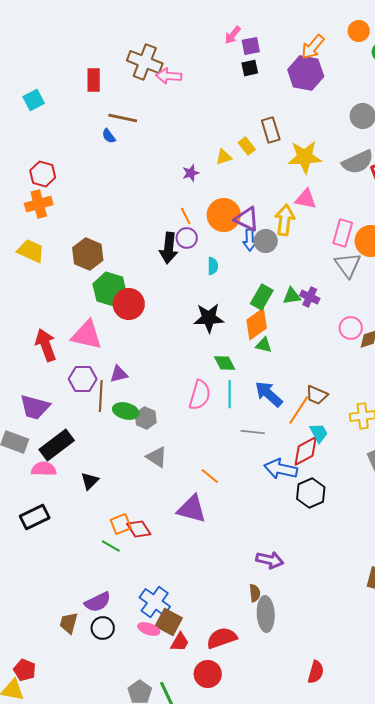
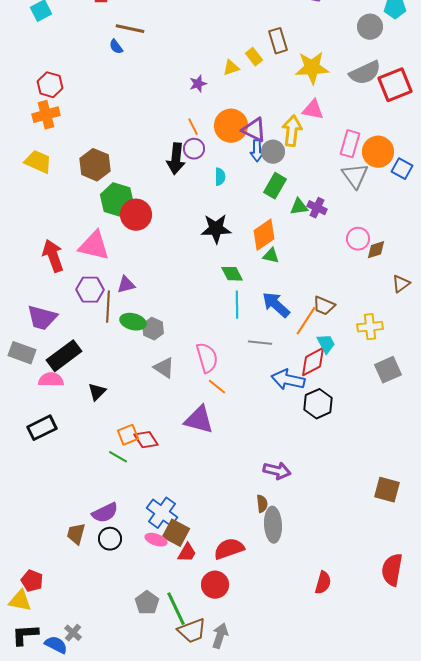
green rectangle: (262, 297) -> (275, 186), moved
pink semicircle: (200, 395) -> (207, 358), moved, turned -32

